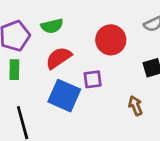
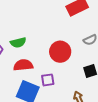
red semicircle: (59, 58) -> (23, 65), turned 30

